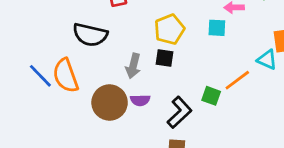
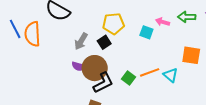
black square: (164, 58) -> (104, 42), turned 32
cyan triangle: (267, 60) -> (171, 75), moved
brown circle: (110, 103) -> (95, 68), moved

